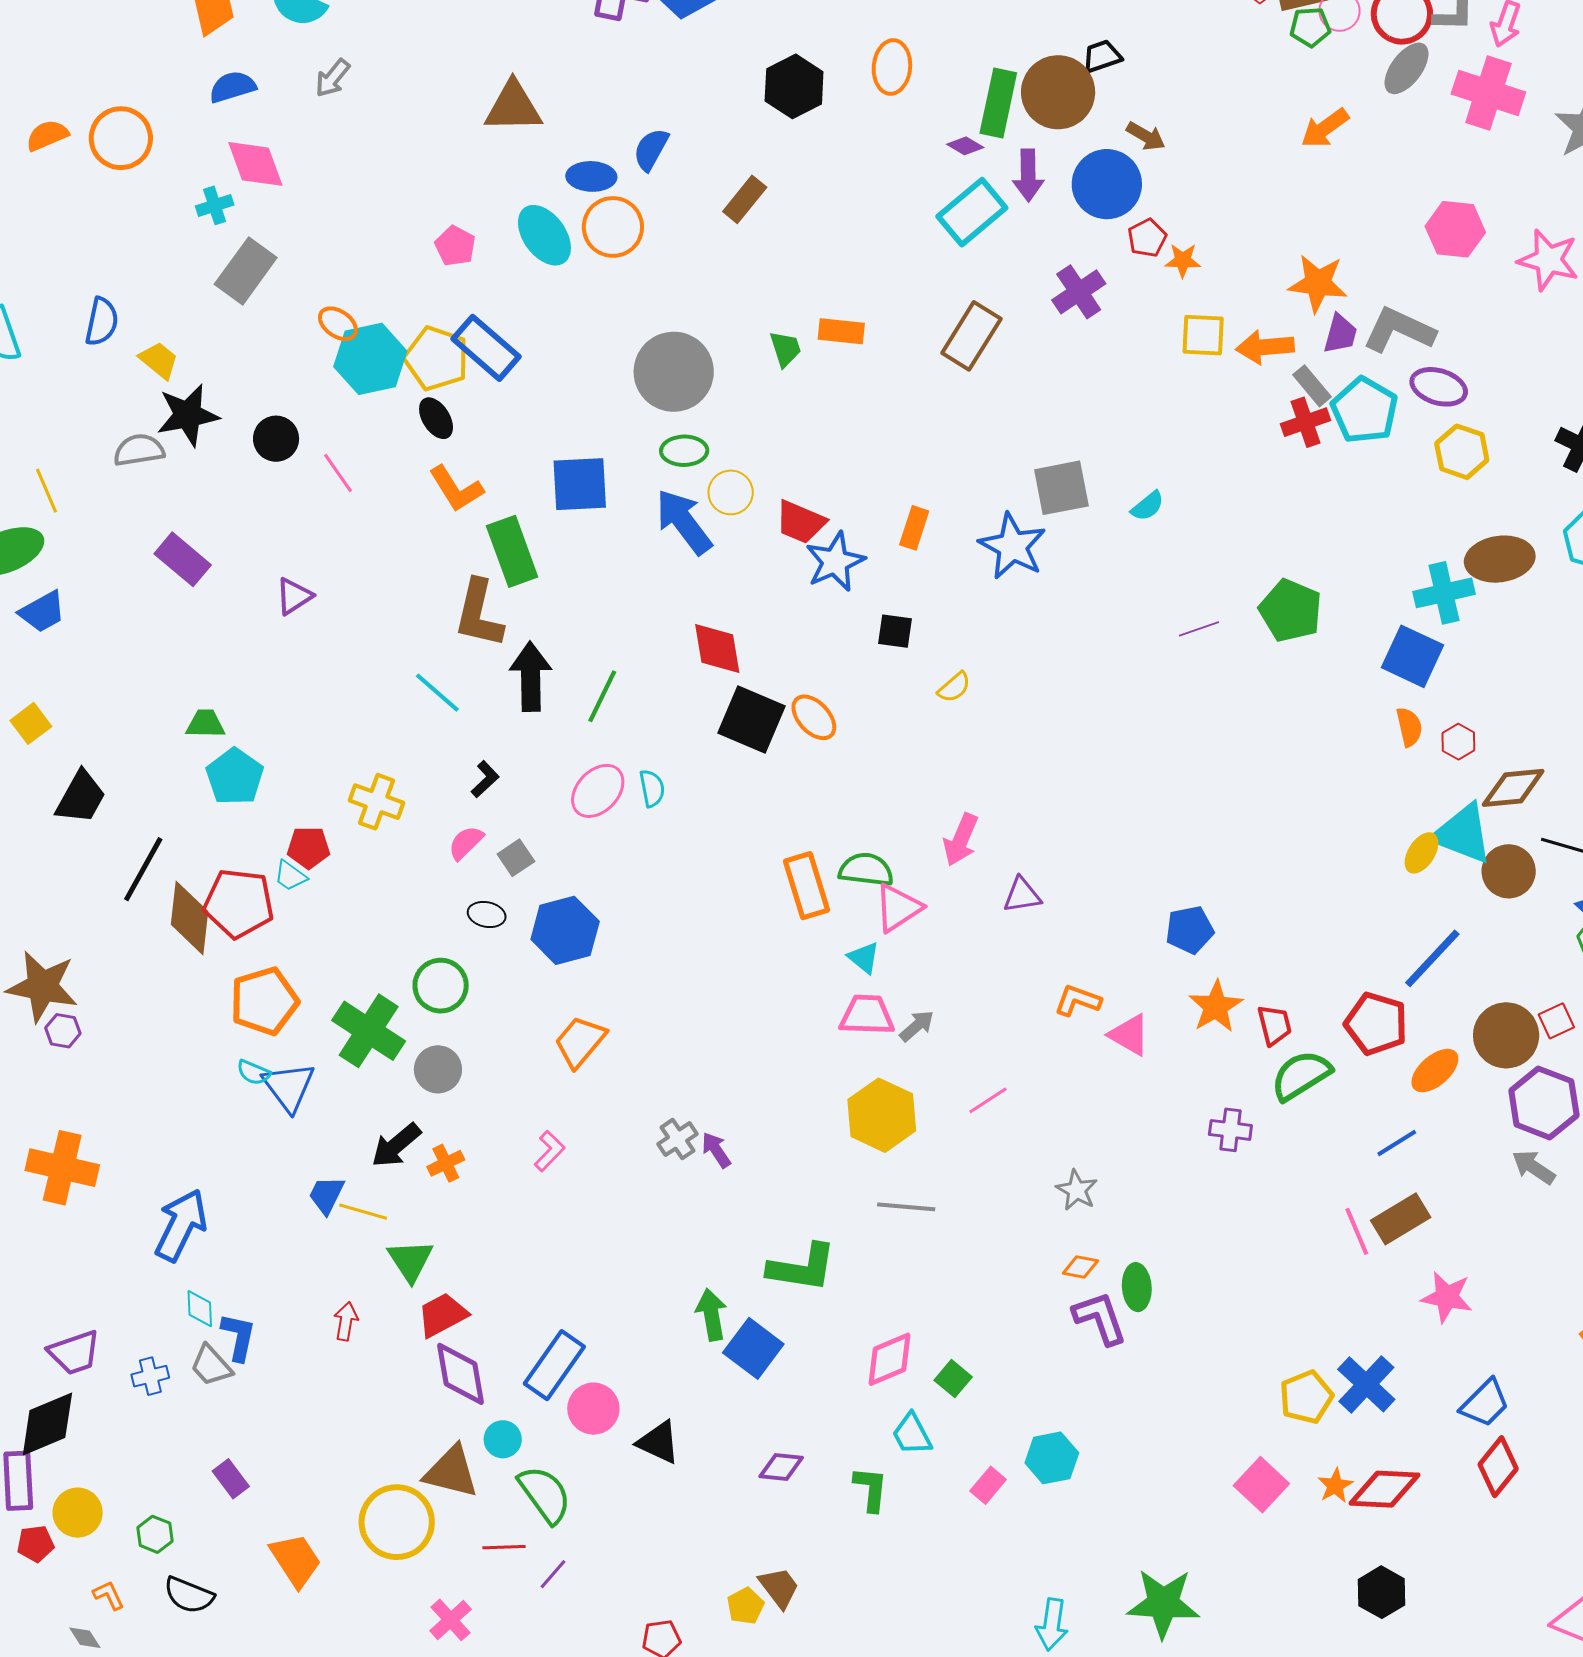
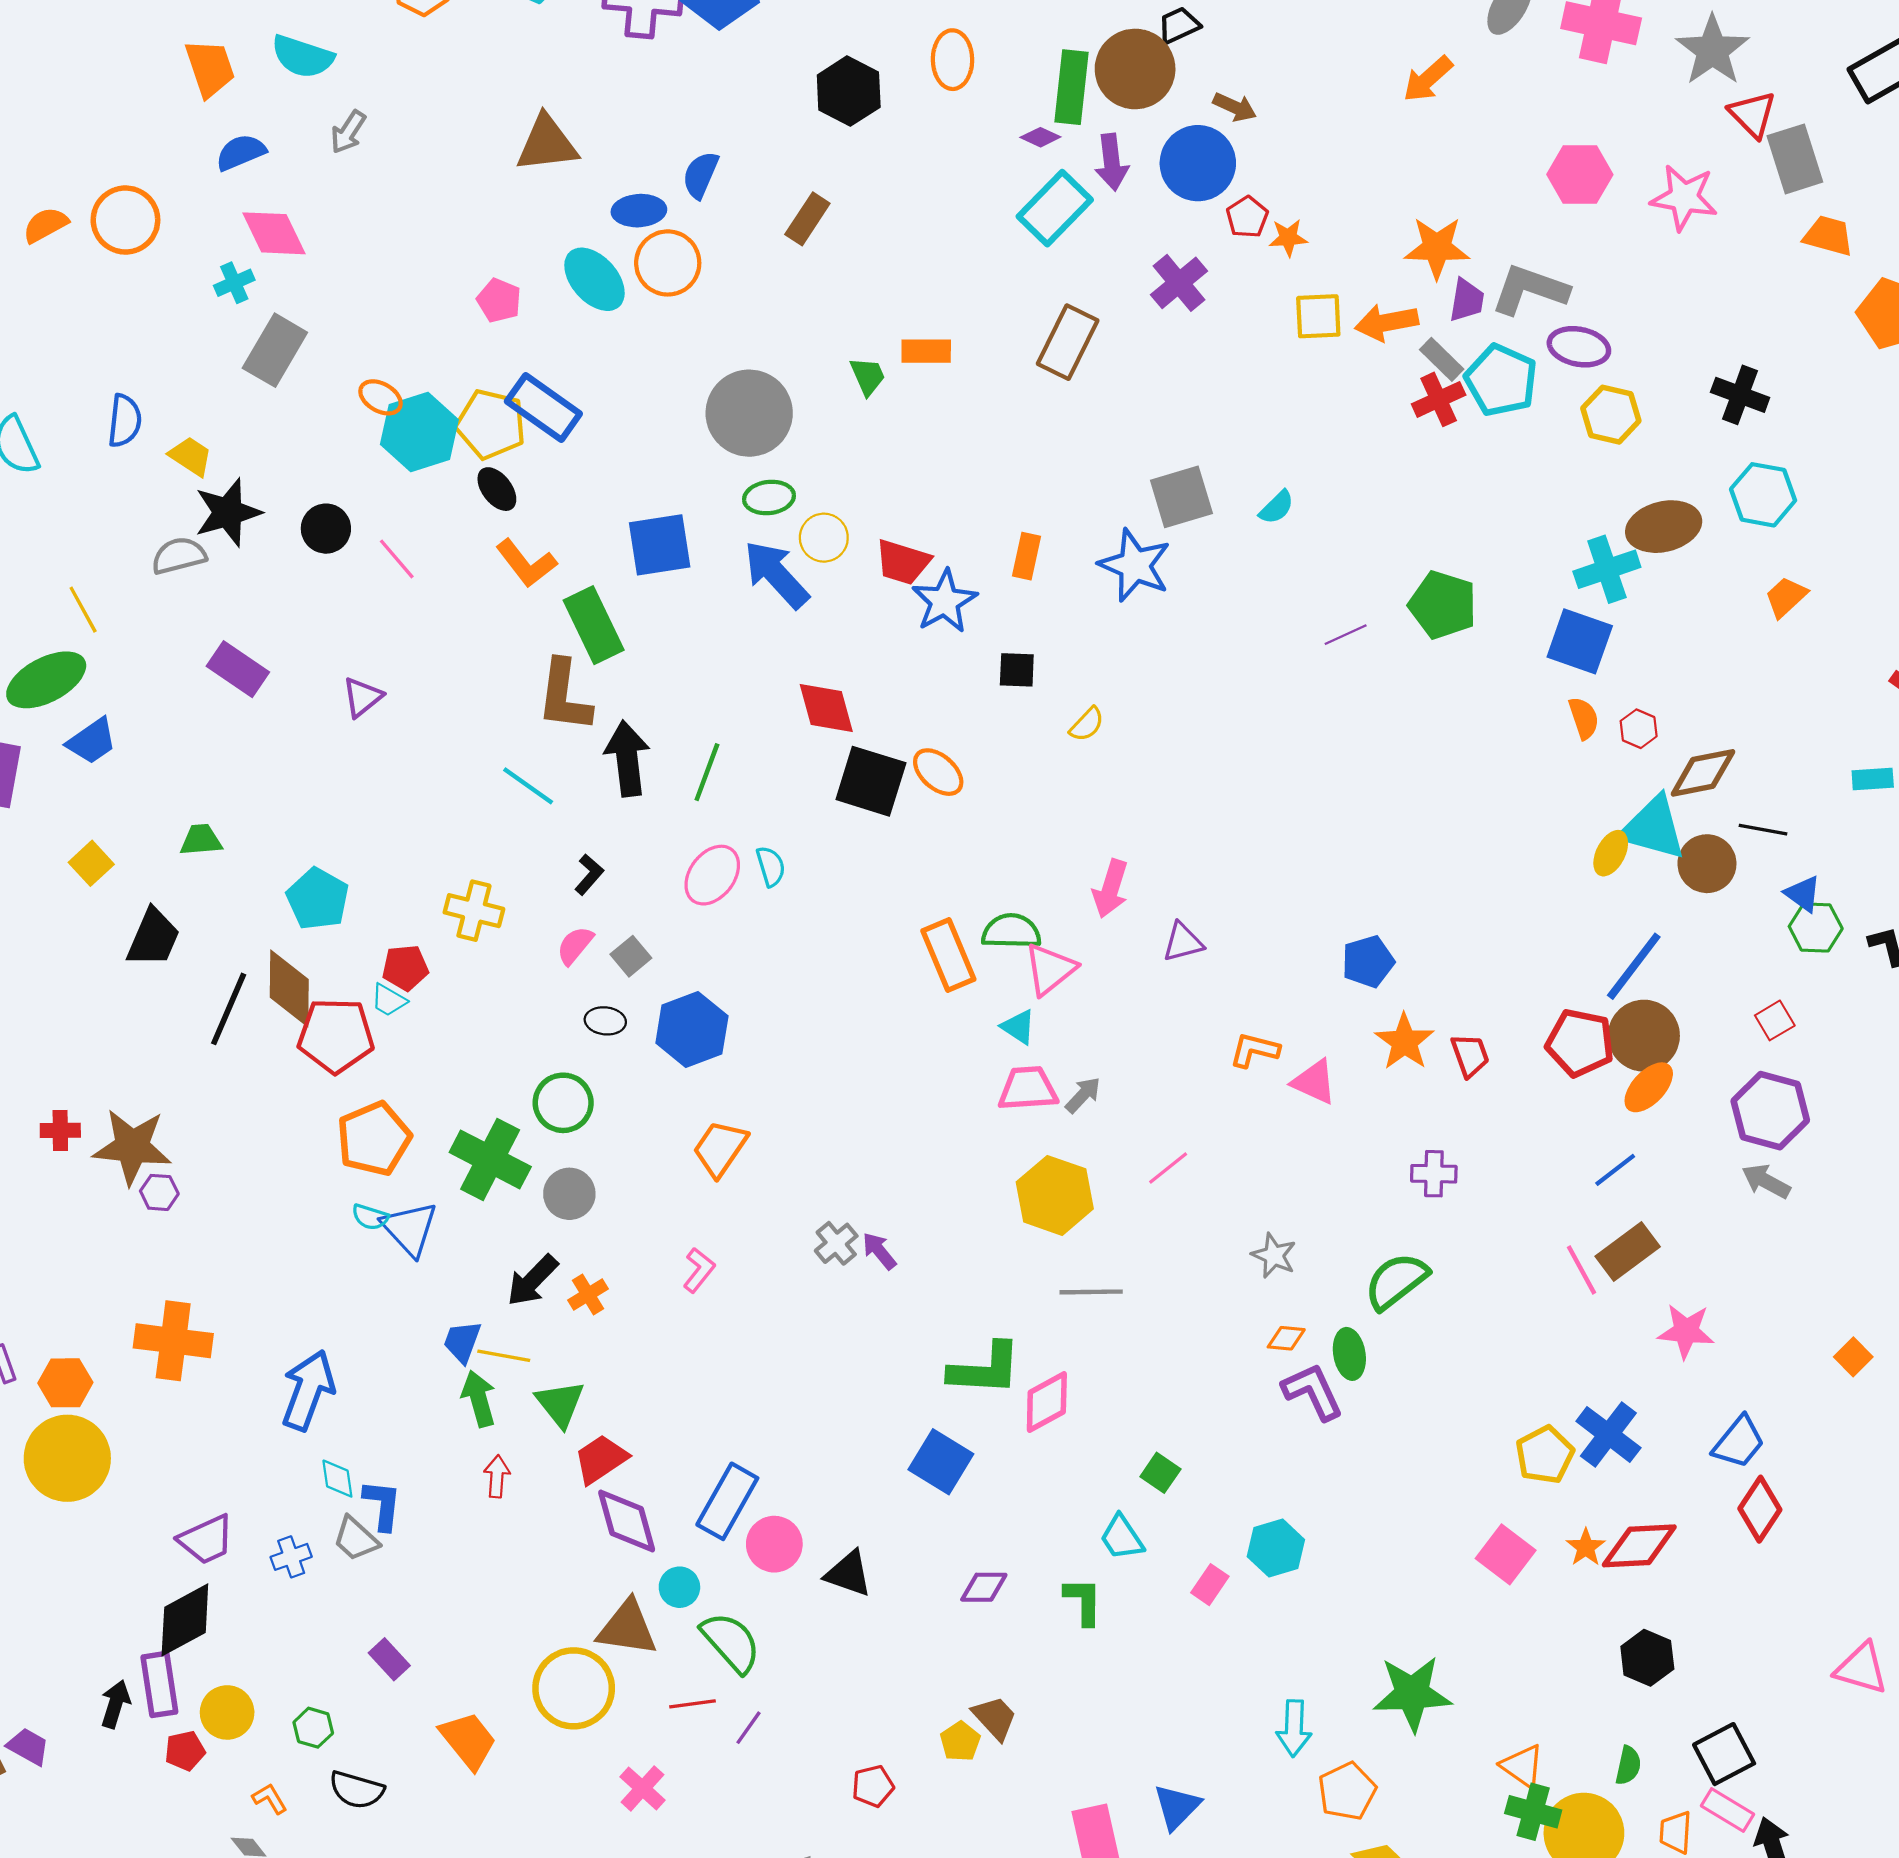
green trapezoid: (205, 724) -> (201, 840), moved
brown diamond: (189, 918) -> (289, 988), moved
brown circle: (1506, 1035) -> (1644, 1036), moved
green semicircle: (1301, 1075) -> (1396, 1281), moved
green arrow: (712, 1315) -> (479, 1399), moved
pink diamond: (889, 1359) -> (1047, 1402), moved

